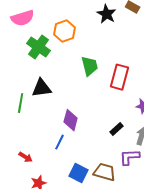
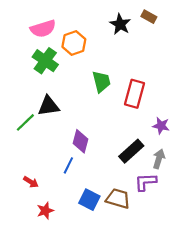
pink semicircle: (23, 18) -> (43, 29), moved
green line: (21, 103) -> (25, 122), turned 36
black rectangle: (117, 129) -> (131, 151), size x1.6

